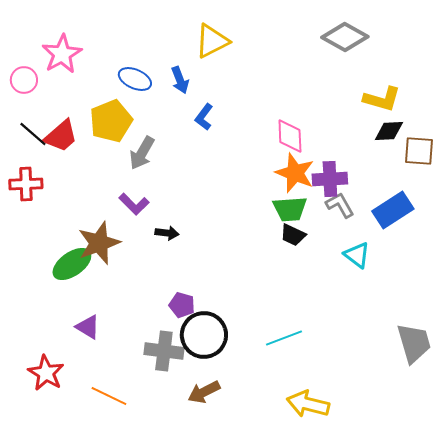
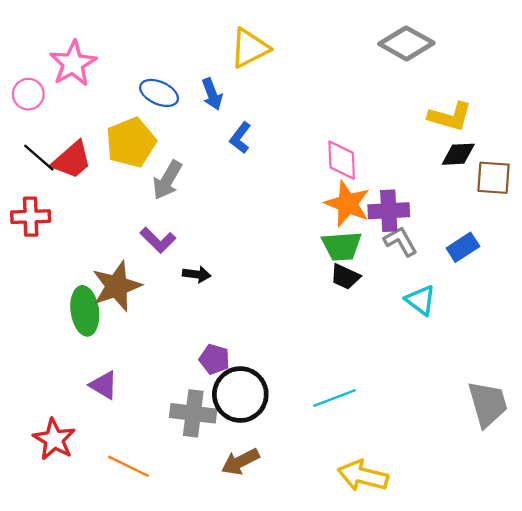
blue rectangle: (393, 210) -> (463, 247), size x0.7
green ellipse: (72, 264) -> (85, 311), turned -63

